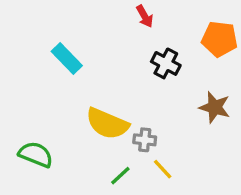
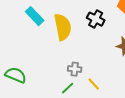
yellow semicircle: (107, 124) -> (63, 27), moved, turned -124
gray cross: (145, 140) -> (75, 69), moved

